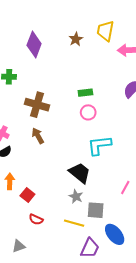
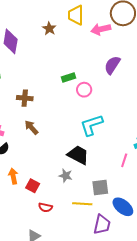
brown cross: (37, 105) -> (25, 98), size x0.7
pink circle: (88, 112) -> (84, 90), moved
gray star: (76, 196) -> (66, 176), moved

